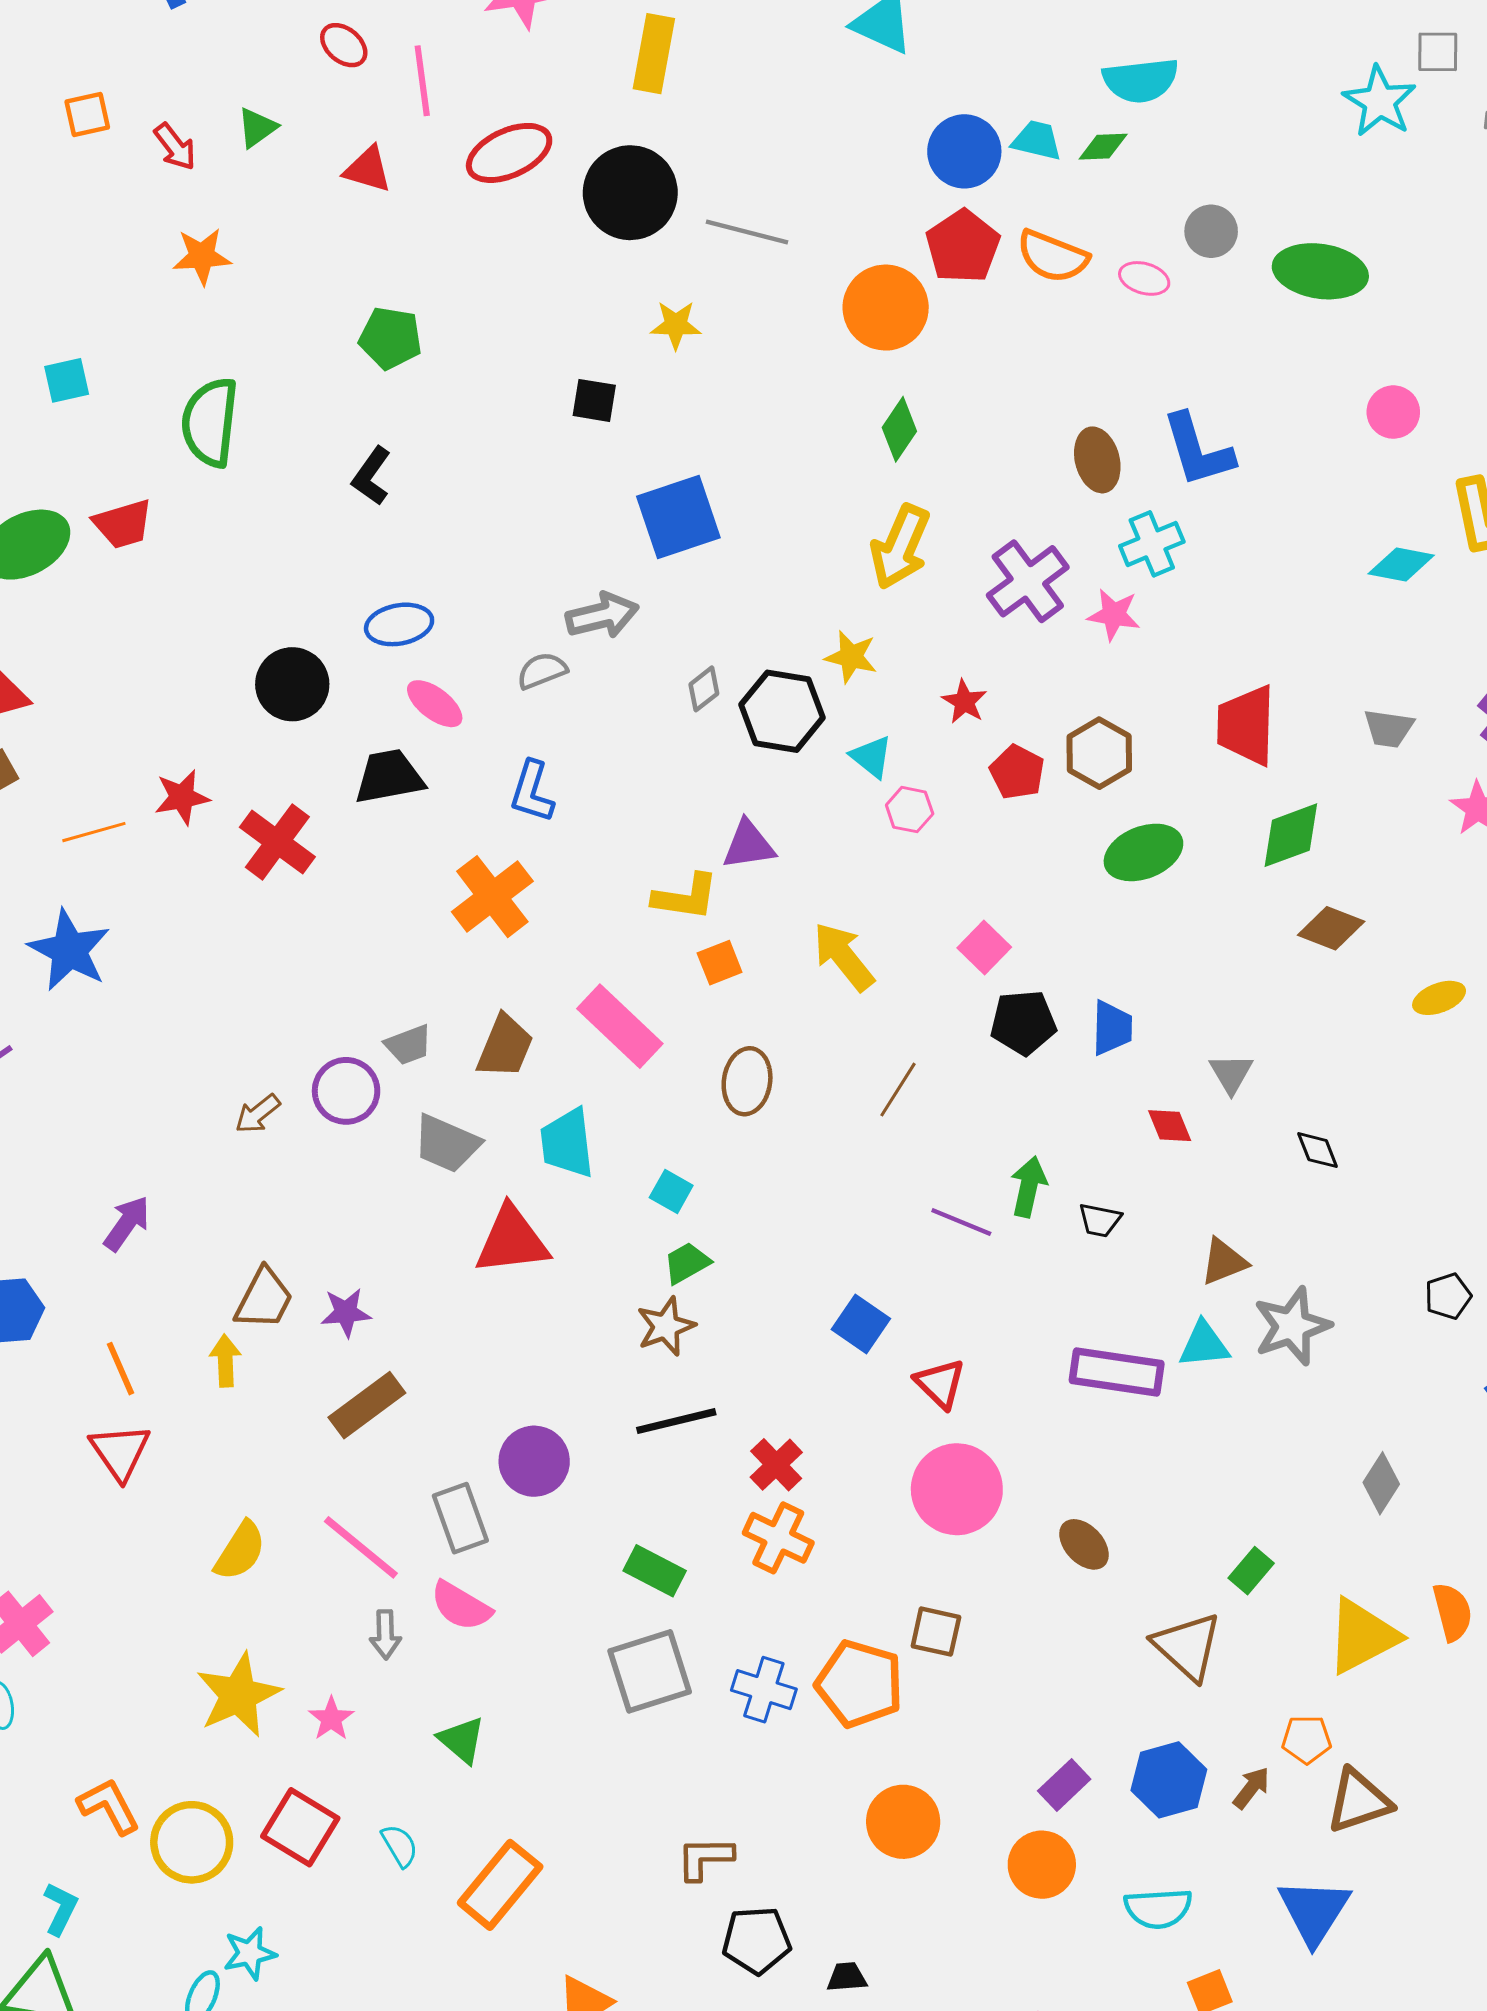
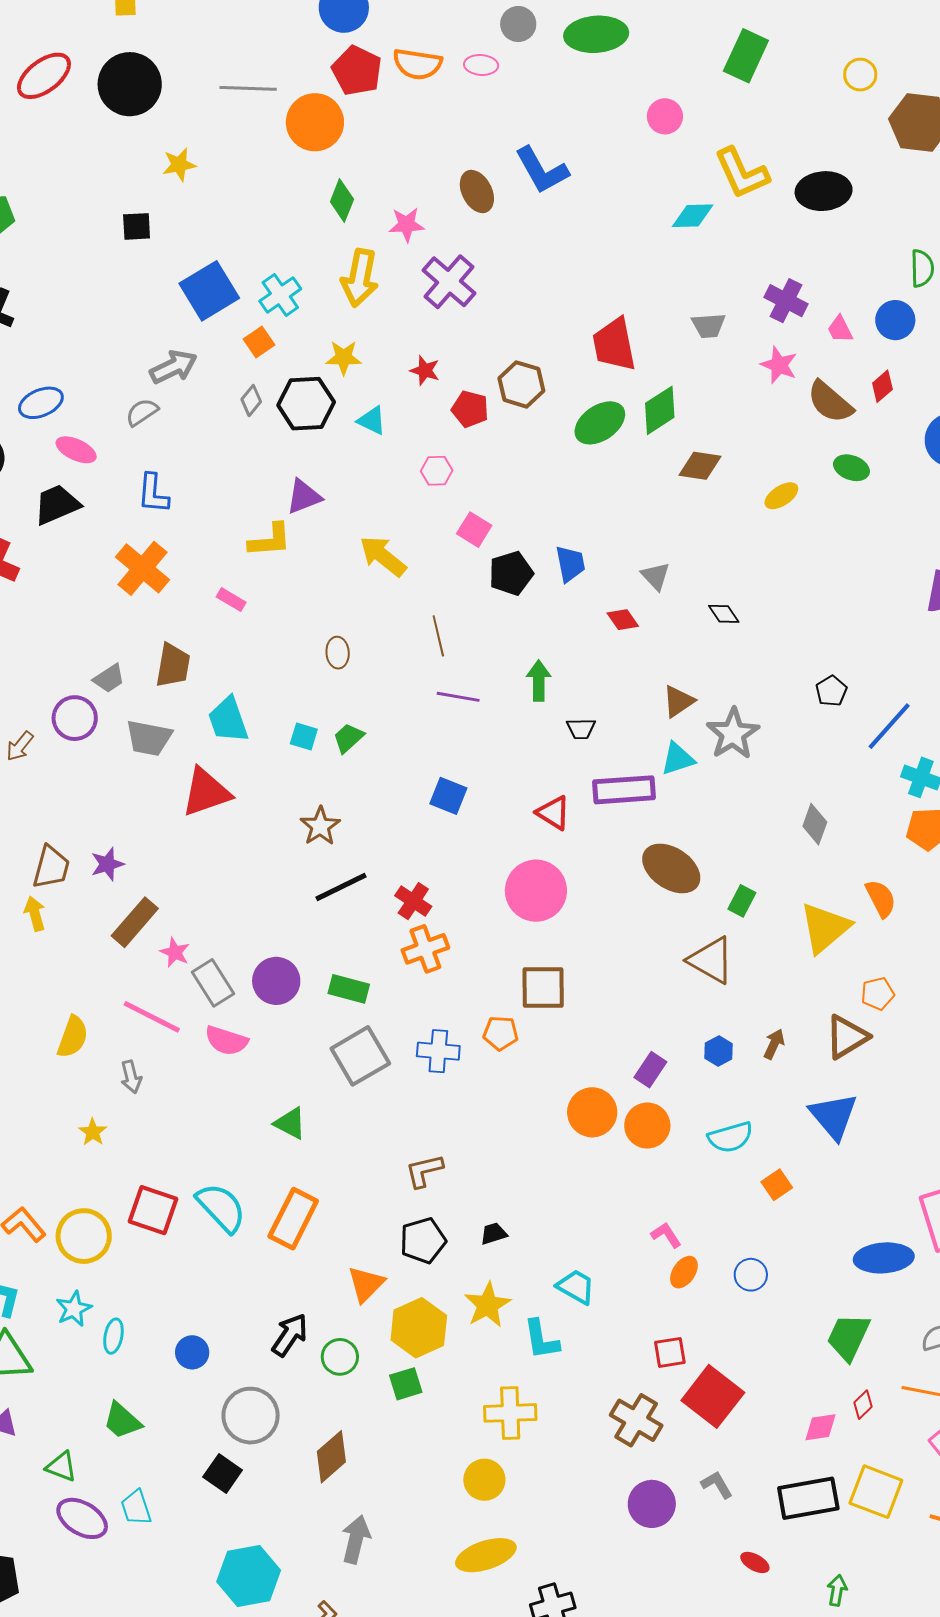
gray line: (747, 232) -> (248, 88), moved
cyan cross: (1152, 544) -> (280, 295), moved
pink star: (1114, 615) -> (406, 225), moved
pink hexagon: (910, 810) -> (437, 471), moved
green ellipse: (1143, 852) -> (600, 423), moved
orange square: (720, 963) -> (259, 342), moved
pink rectangle: (620, 1026) -> (231, 600), moved, size x0.5
brown ellipse: (747, 1081) -> (338, 653), size x0.7
brown line: (898, 1090) -> (438, 636), turned -33
black trapezoid: (1100, 1220) -> (581, 729), moved
purple line: (961, 1222) -> (458, 697), moved
green trapezoid: (687, 1263) -> (348, 738), moved
red triangle: (940, 1384) -> (553, 813), moved
purple circle: (534, 1461) -> (276, 981), moved
orange cross: (778, 1538) -> (425, 949), turned -33
brown ellipse: (1084, 1544) -> (671, 868), moved, size x1.6
brown square: (936, 1632) -> (543, 987), size x1.4
gray arrow: (385, 1635) -> (131, 1077), moved
orange pentagon: (860, 1684) -> (501, 1033), size x0.6
yellow star: (238, 1695) -> (93, 1132), size x0.5
pink star: (331, 1719) -> (175, 952), moved
orange pentagon: (1307, 1739) -> (878, 994), moved
green triangle: (462, 1740) -> (290, 1123), moved
blue hexagon: (1169, 1780) -> (719, 1051), size x0.6
orange circle: (903, 1822) -> (592, 1112), moved
cyan semicircle: (400, 1846) -> (221, 1208), size x1.8
black pentagon: (757, 1940) -> (423, 1241), moved
cyan star: (250, 1953) -> (74, 1309), moved
black trapezoid: (847, 1977) -> (494, 1234), moved

